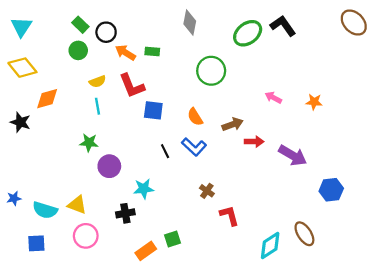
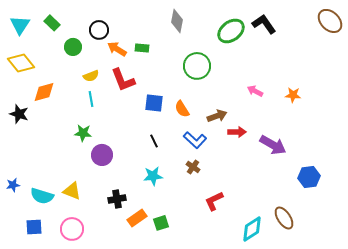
green rectangle: (80, 25) -> (52, 23), moved
blue square: (153, 110) -> (154, 103), moved
blue L-shape: (194, 147) -> (195, 140), moved
cyan star: (144, 189) -> (153, 176), moved
brown cross: (207, 191) -> (193, 167), moved
red L-shape: (229, 215) -> (214, 201), turned -100
pink circle: (86, 236) -> (72, 229), moved
orange rectangle: (146, 251) -> (137, 218), moved

